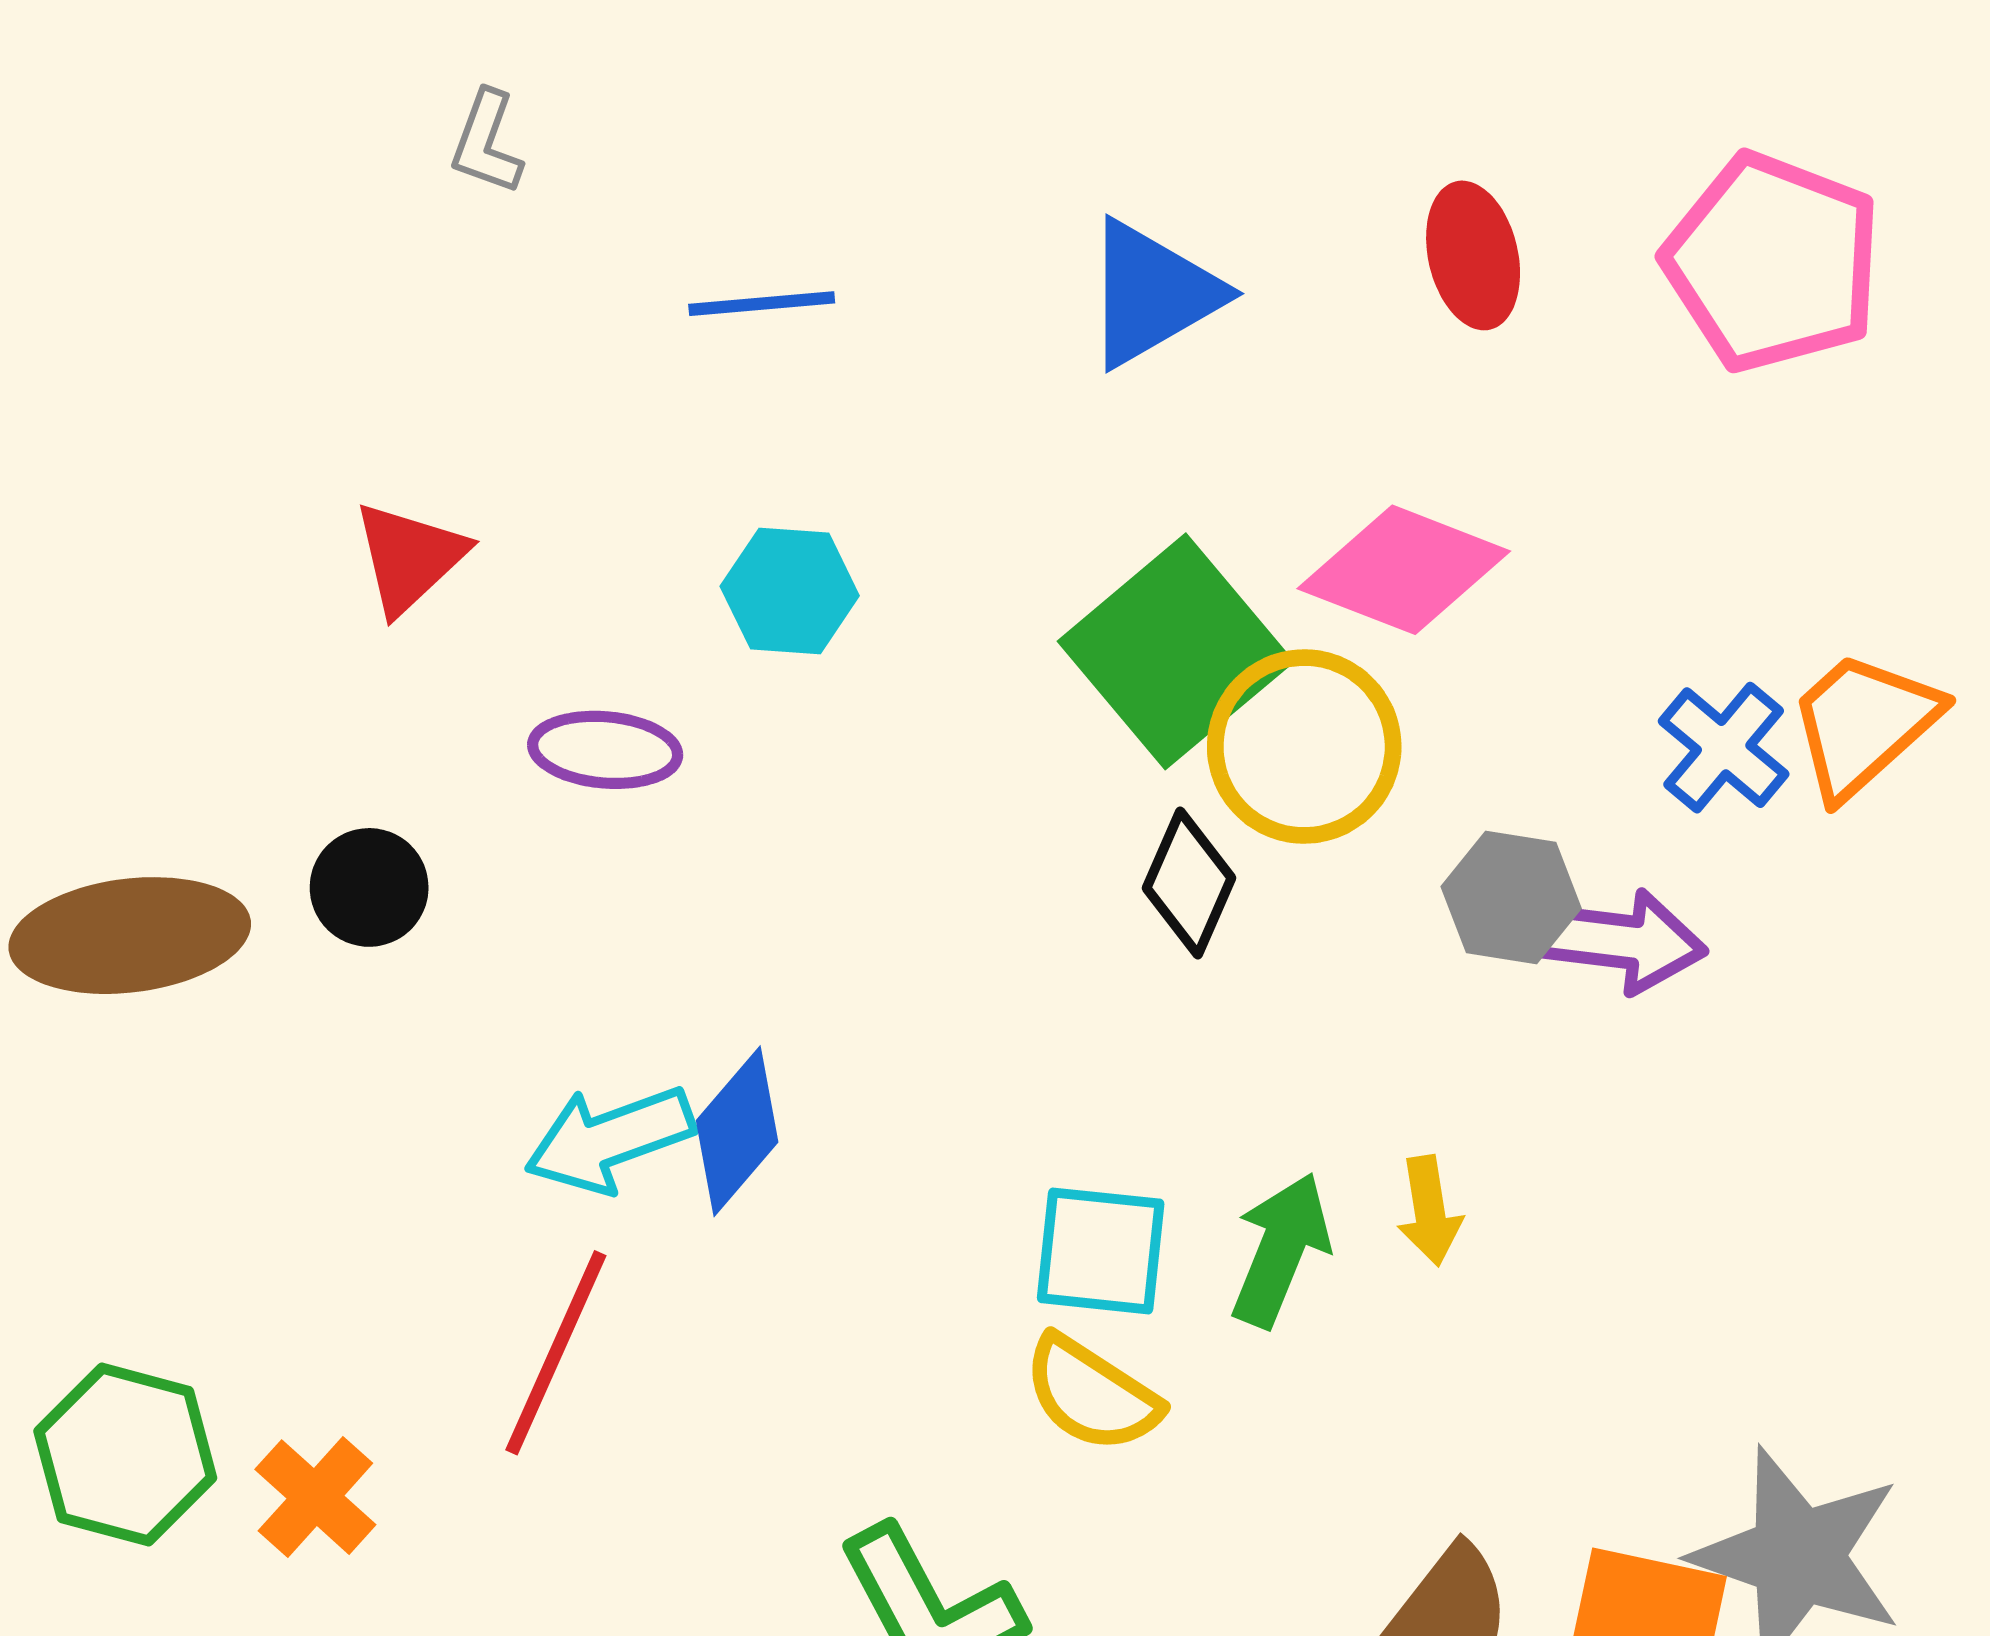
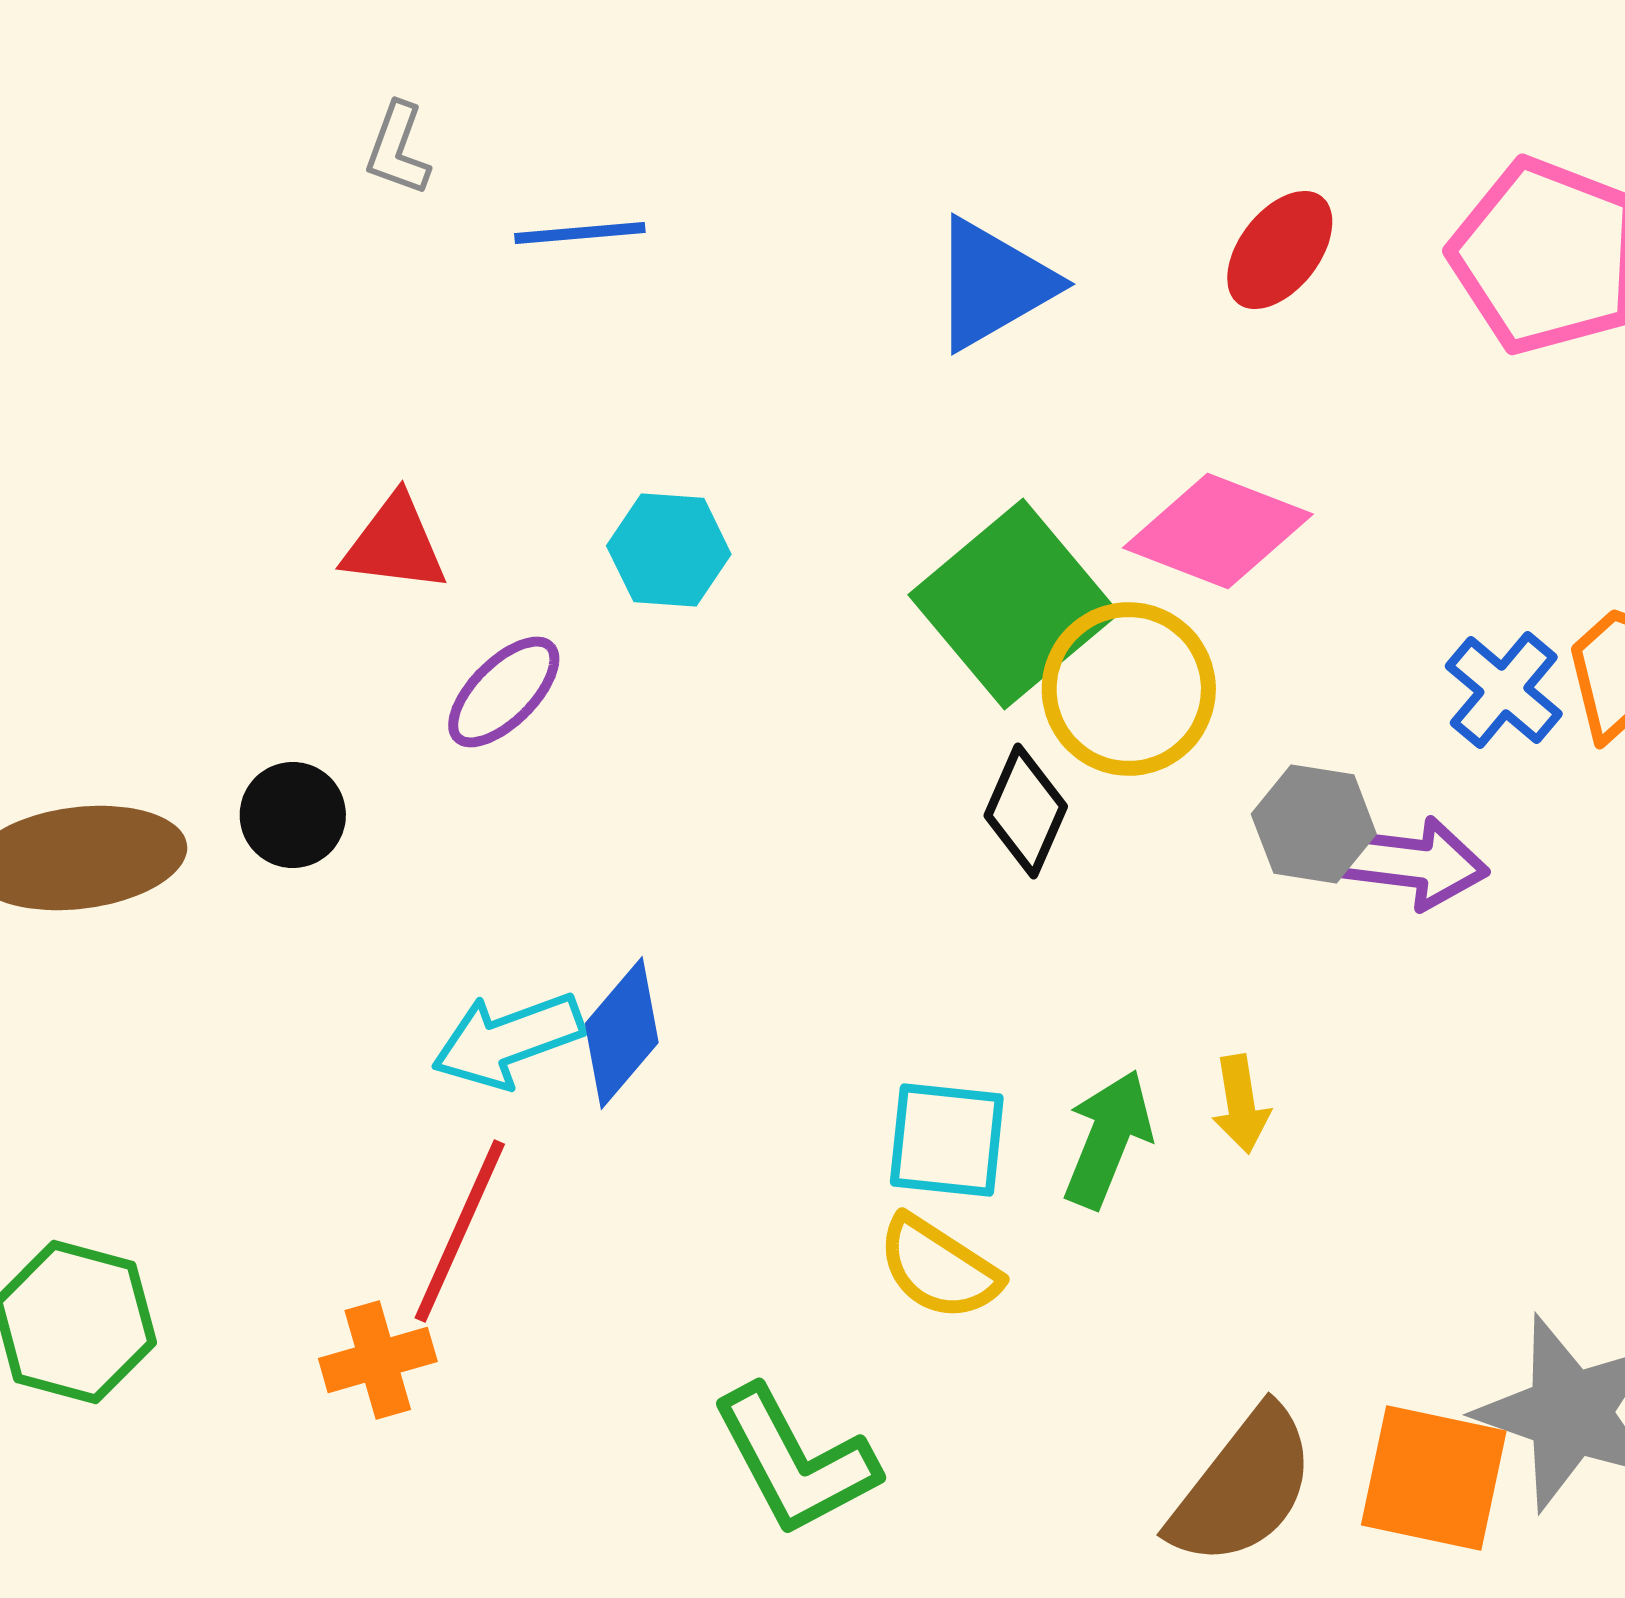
red ellipse: (1473, 255) -> (1280, 250), turned 51
blue line: (762, 304) -> (580, 233), moved
red triangle: (409, 557) -> (395, 544), moved, turned 50
purple ellipse: (605, 750) -> (504, 692), turned -50
orange cross: (315, 1497) -> (378, 1360), moved, turned 32

